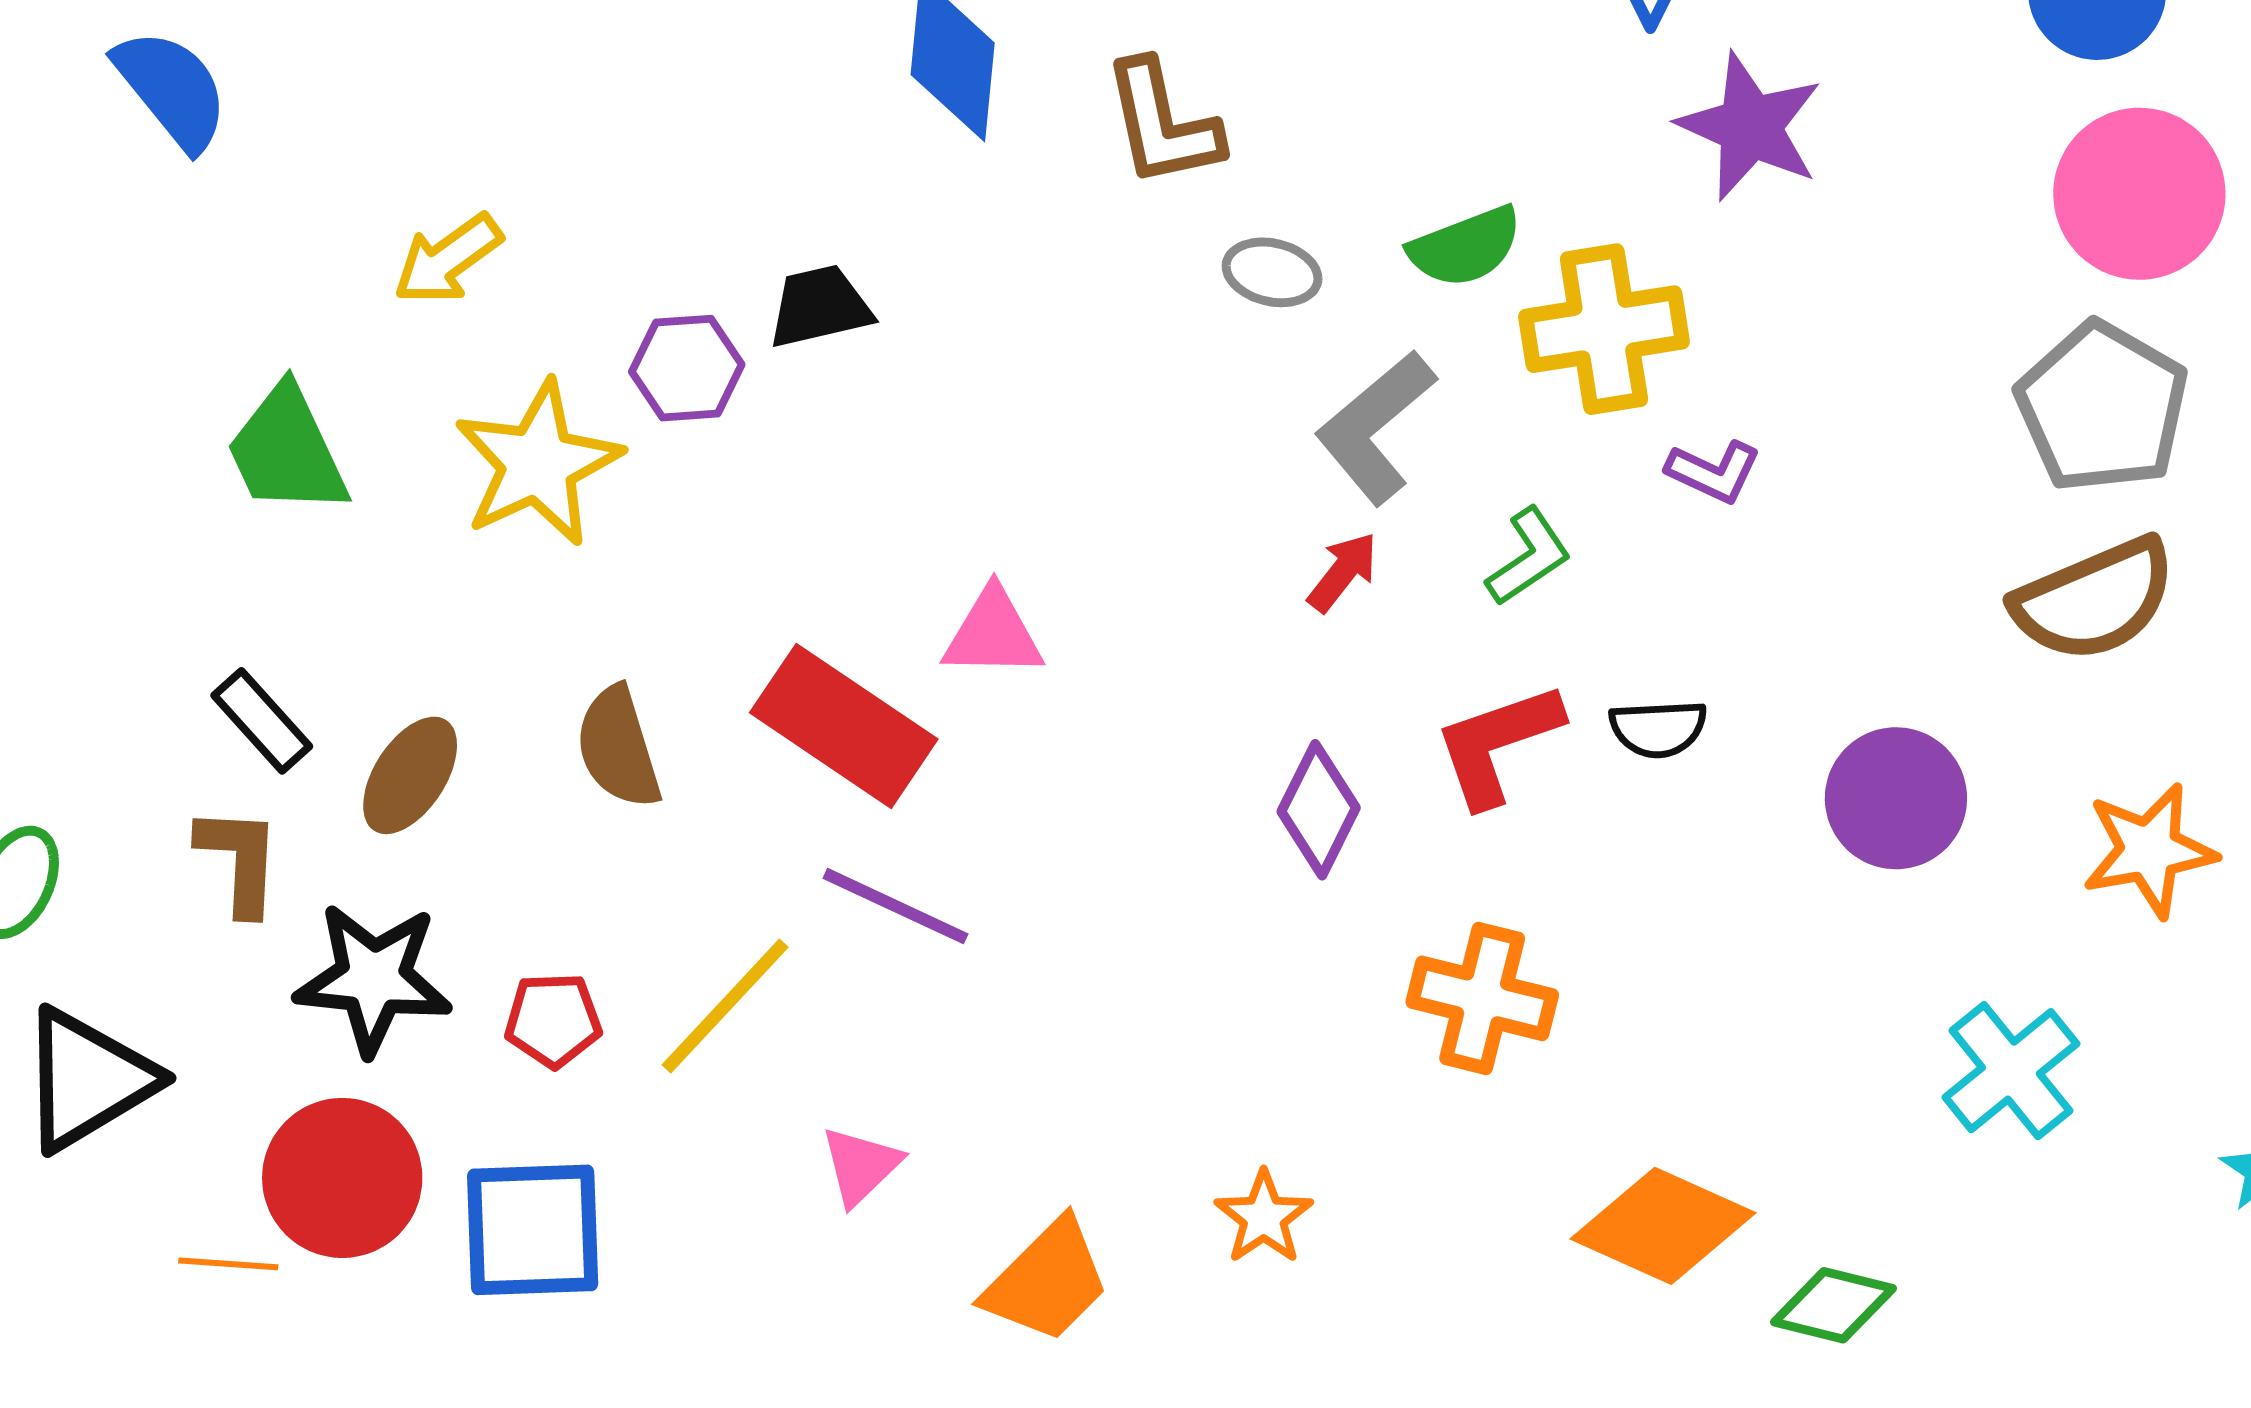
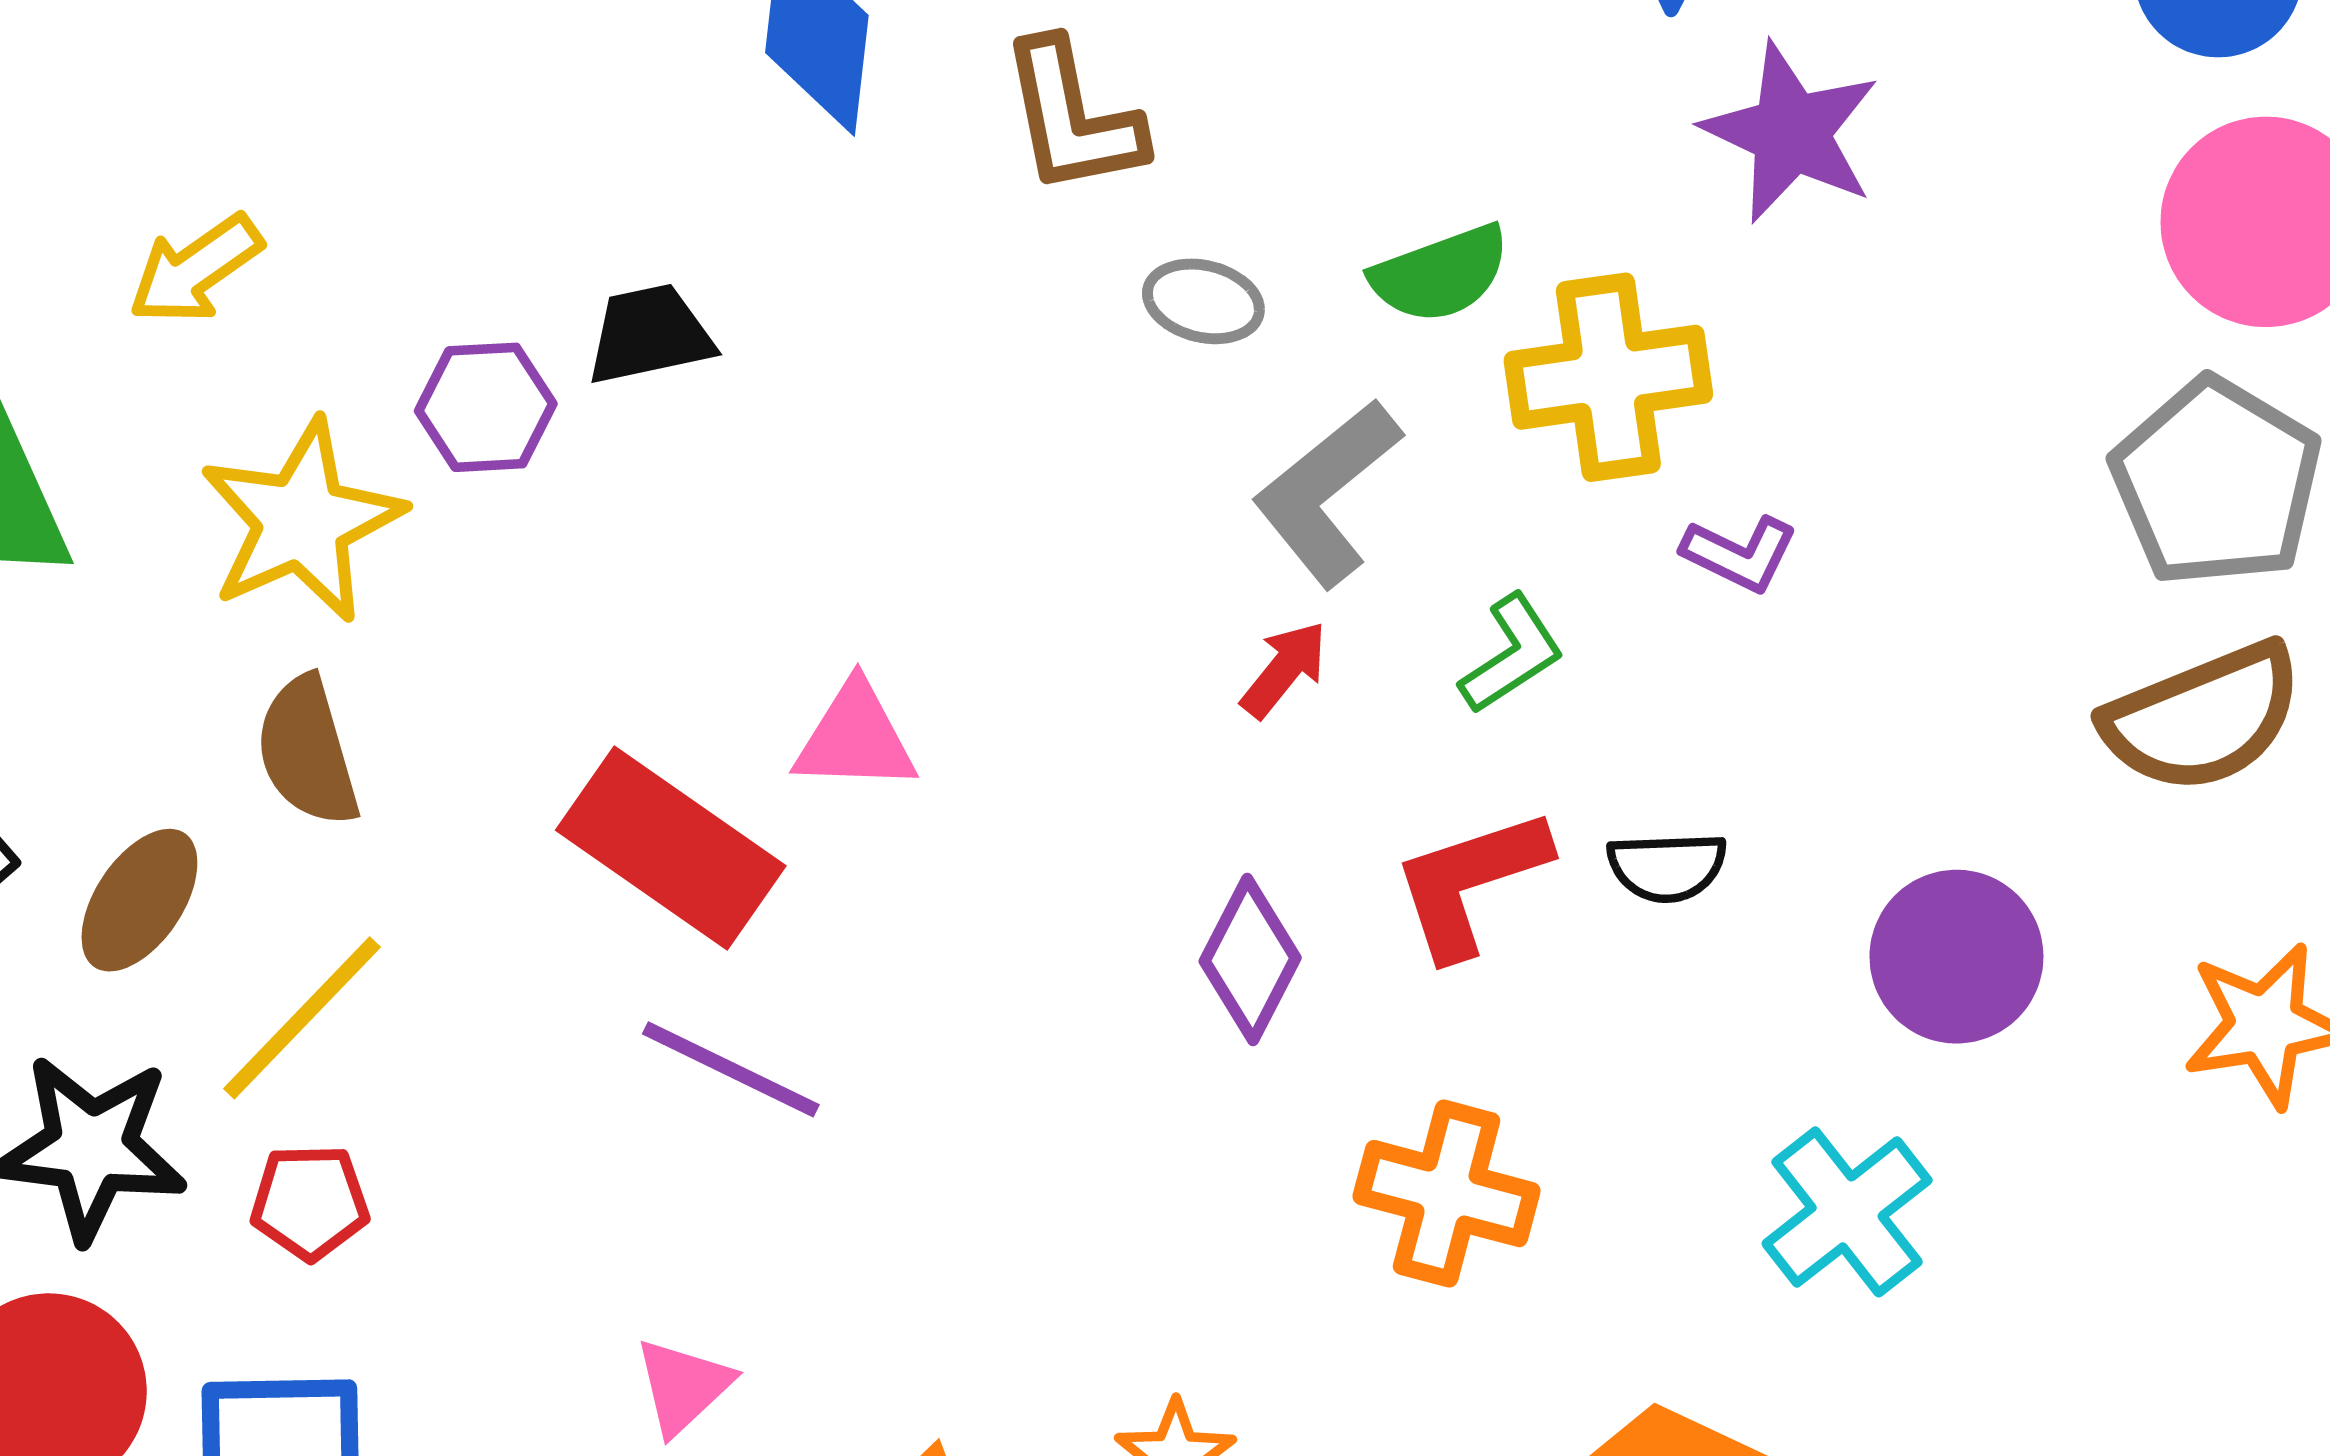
brown semicircle: (618, 747) -> (307, 751), moved
yellow line: (725, 1006) -> (302, 1018), moved
cyan cross: (2011, 1071) -> (1847, 1212), moved

